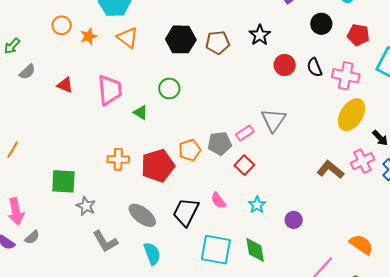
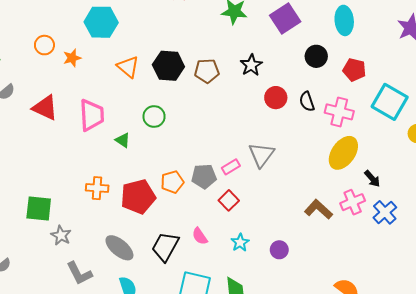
orange triangle: (128, 38) -> (128, 67), moved
red triangle: (65, 85) -> (45, 108), size x1.5
purple circle: (294, 220) -> (279, 250), moved

